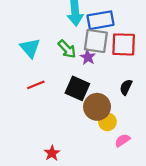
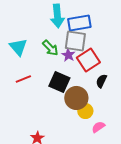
red square: (124, 44) -> (88, 60), moved, turned -35

